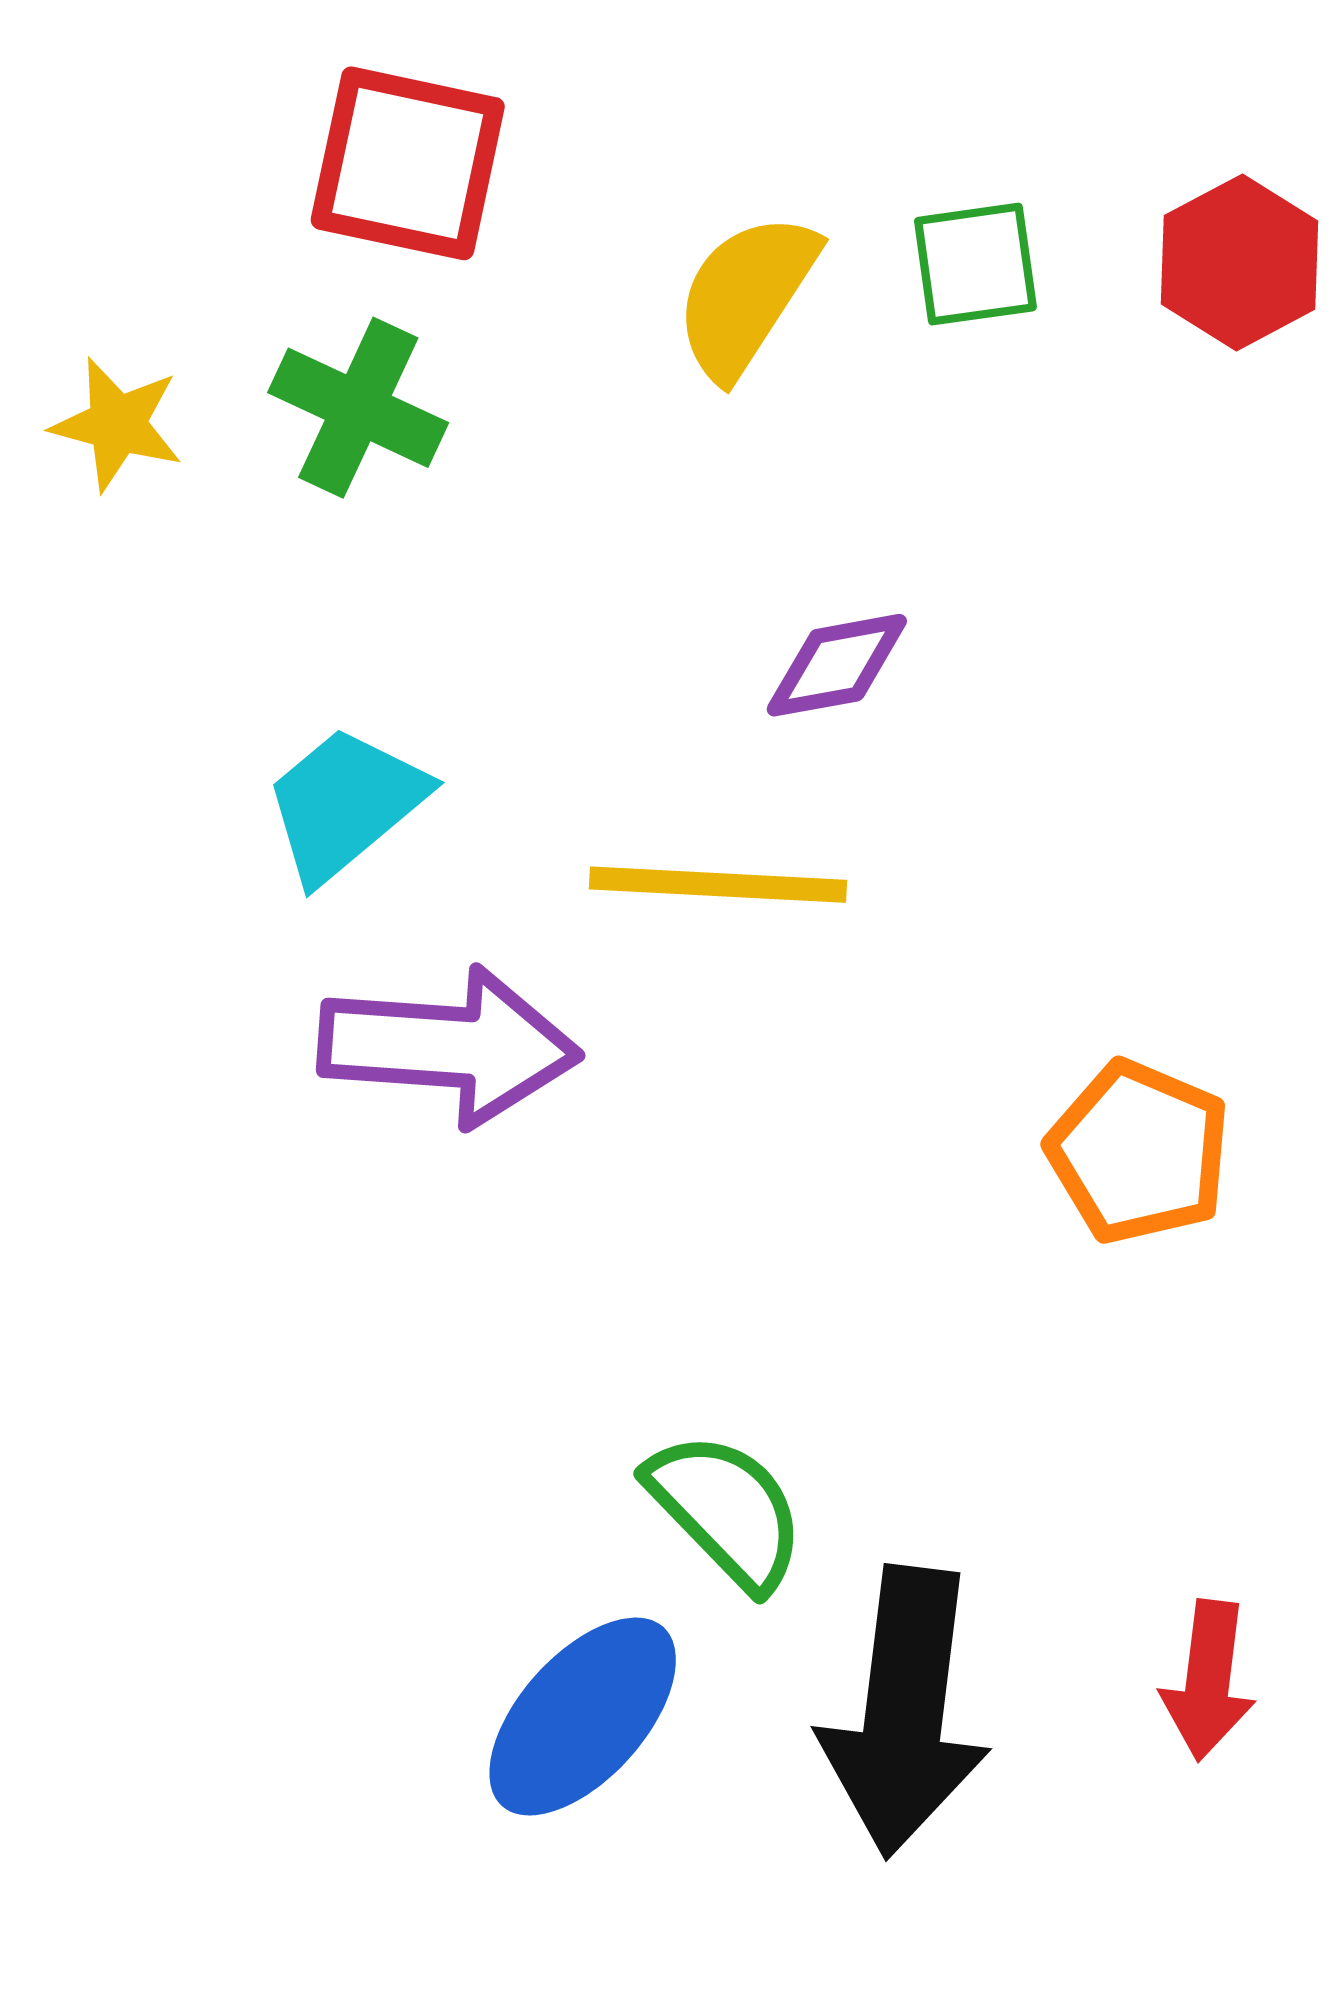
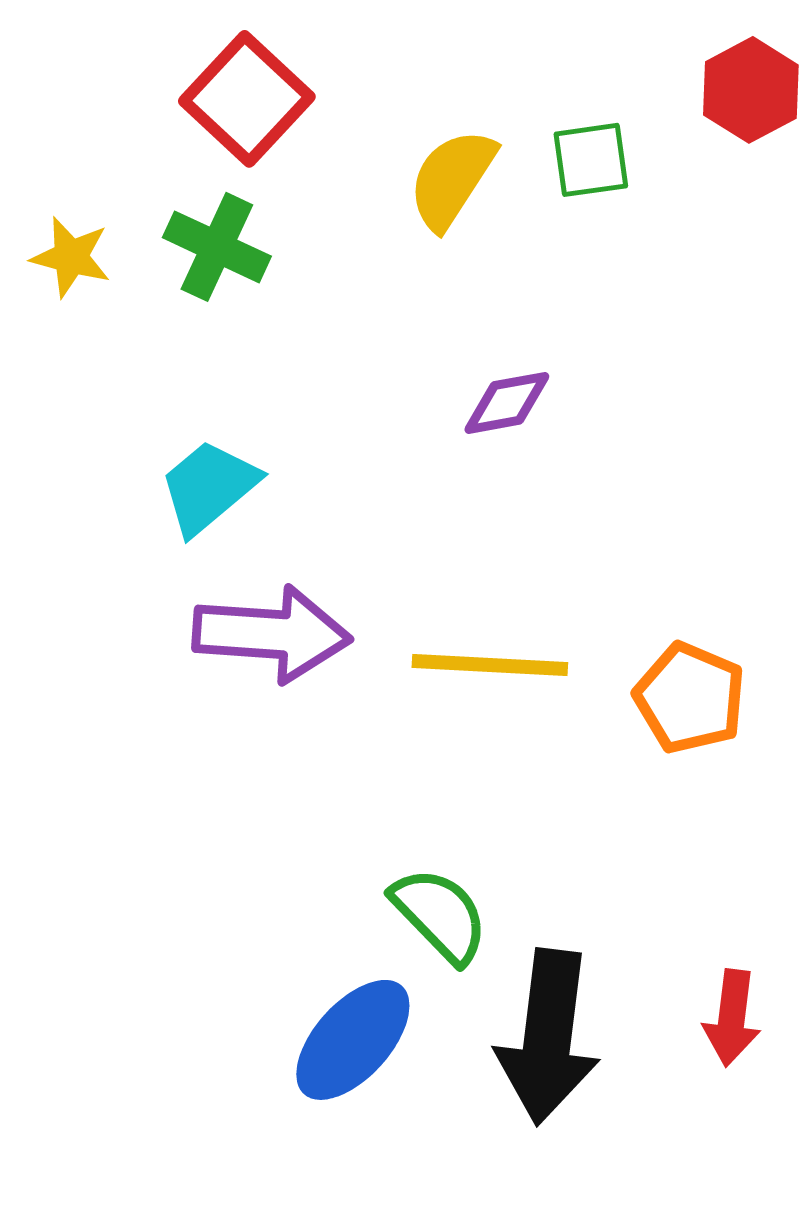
red square: (408, 163) -> (247, 99), turned 31
red hexagon: (1240, 262) -> (751, 90), moved
yellow line: (718, 885) -> (490, 665), moved

